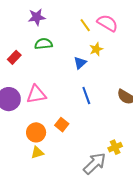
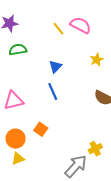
yellow star: (96, 49) -> (97, 60), moved
blue line: (86, 96) -> (53, 92), moved

